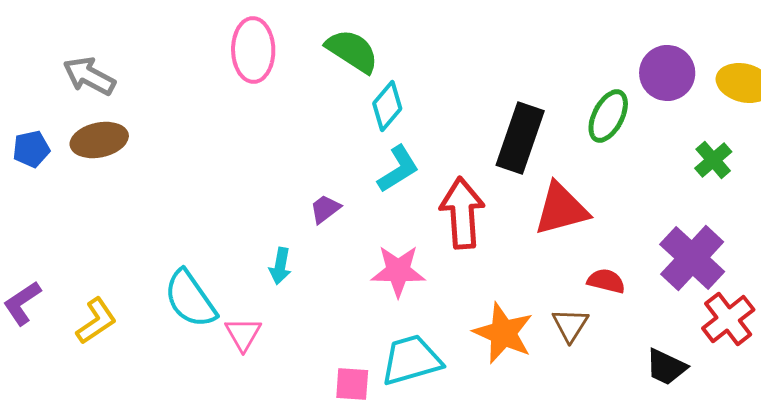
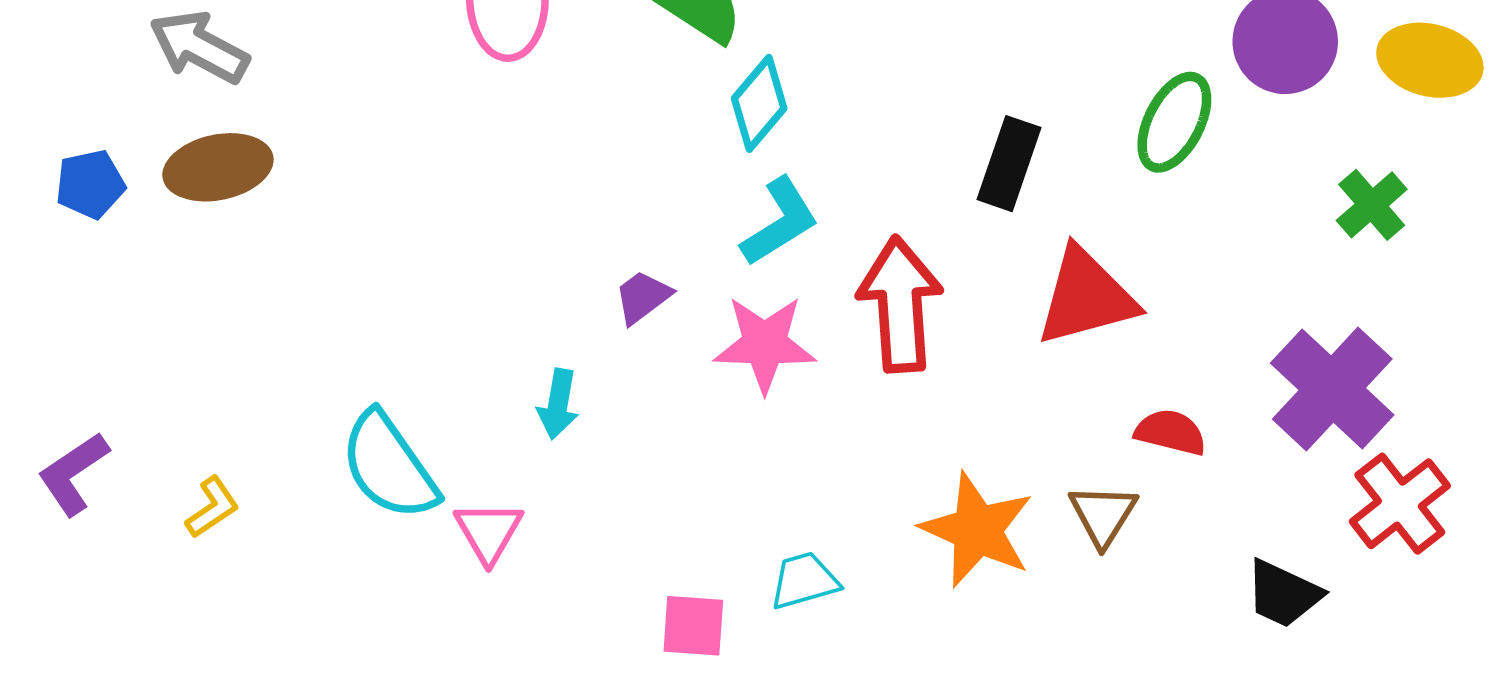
black rectangle: (520, 138) -> (1009, 164), size x0.7
pink star: (398, 271) -> (765, 344), moved
yellow L-shape: (96, 321) -> (212, 507), size x0.7
cyan trapezoid: (411, 360) -> (804, 581), size x0.6

